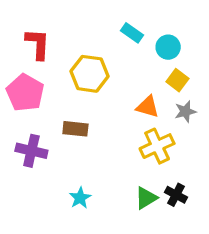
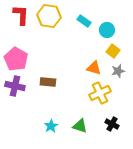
red L-shape: (38, 44) -> (21, 15), moved
yellow hexagon: (90, 74) -> (49, 16), moved
purple cross: (31, 151) -> (15, 86), moved
green triangle: (146, 198) -> (80, 126), moved, turned 49

